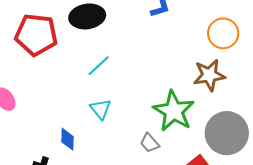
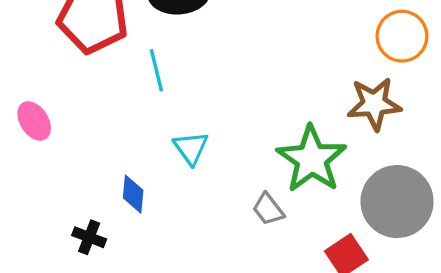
cyan line: (99, 66) -> (156, 70), moved, turned -65

